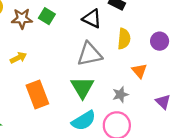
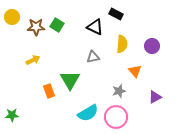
gray triangle: (90, 54) -> (93, 57), size x0.6
green triangle: (82, 87) -> (70, 80), moved
orange rectangle: (37, 95) -> (49, 91), size x0.6
purple triangle: (163, 102) -> (155, 97), turned 48

